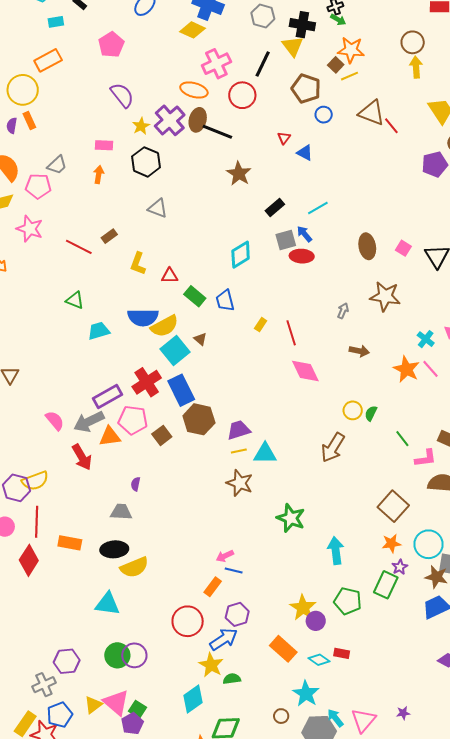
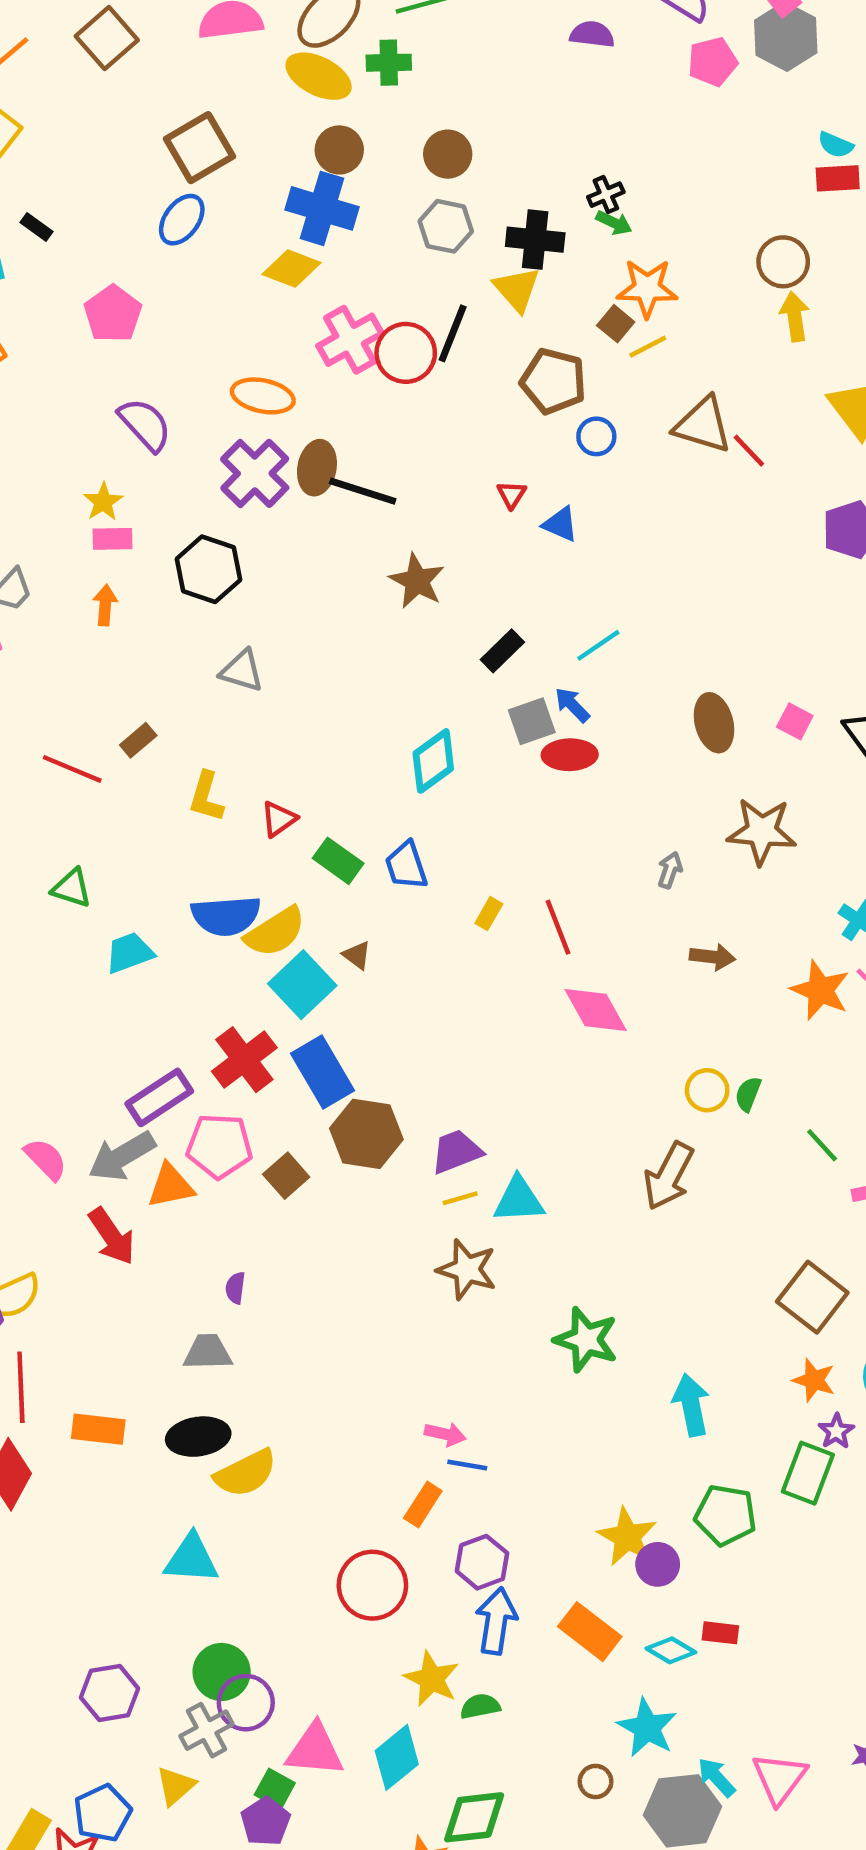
orange ellipse: (194, 90) -> (263, 396), moved
red circle: (242, 95) -> (406, 353), moved
yellow star: (141, 126) -> (103, 502), moved
red triangle: (170, 276) -> (279, 819), turned -30
orange star: (391, 543) -> (814, 1380), turned 30
pink arrow: (225, 556) -> (445, 1434), turned -138
blue arrow: (224, 639) -> (496, 1621), moved, turned -44
purple circle: (134, 655) -> (246, 1703), moved
gray cross: (44, 685) -> (207, 1730), moved
pink triangle: (116, 703) -> (315, 1750), moved, turned -32

